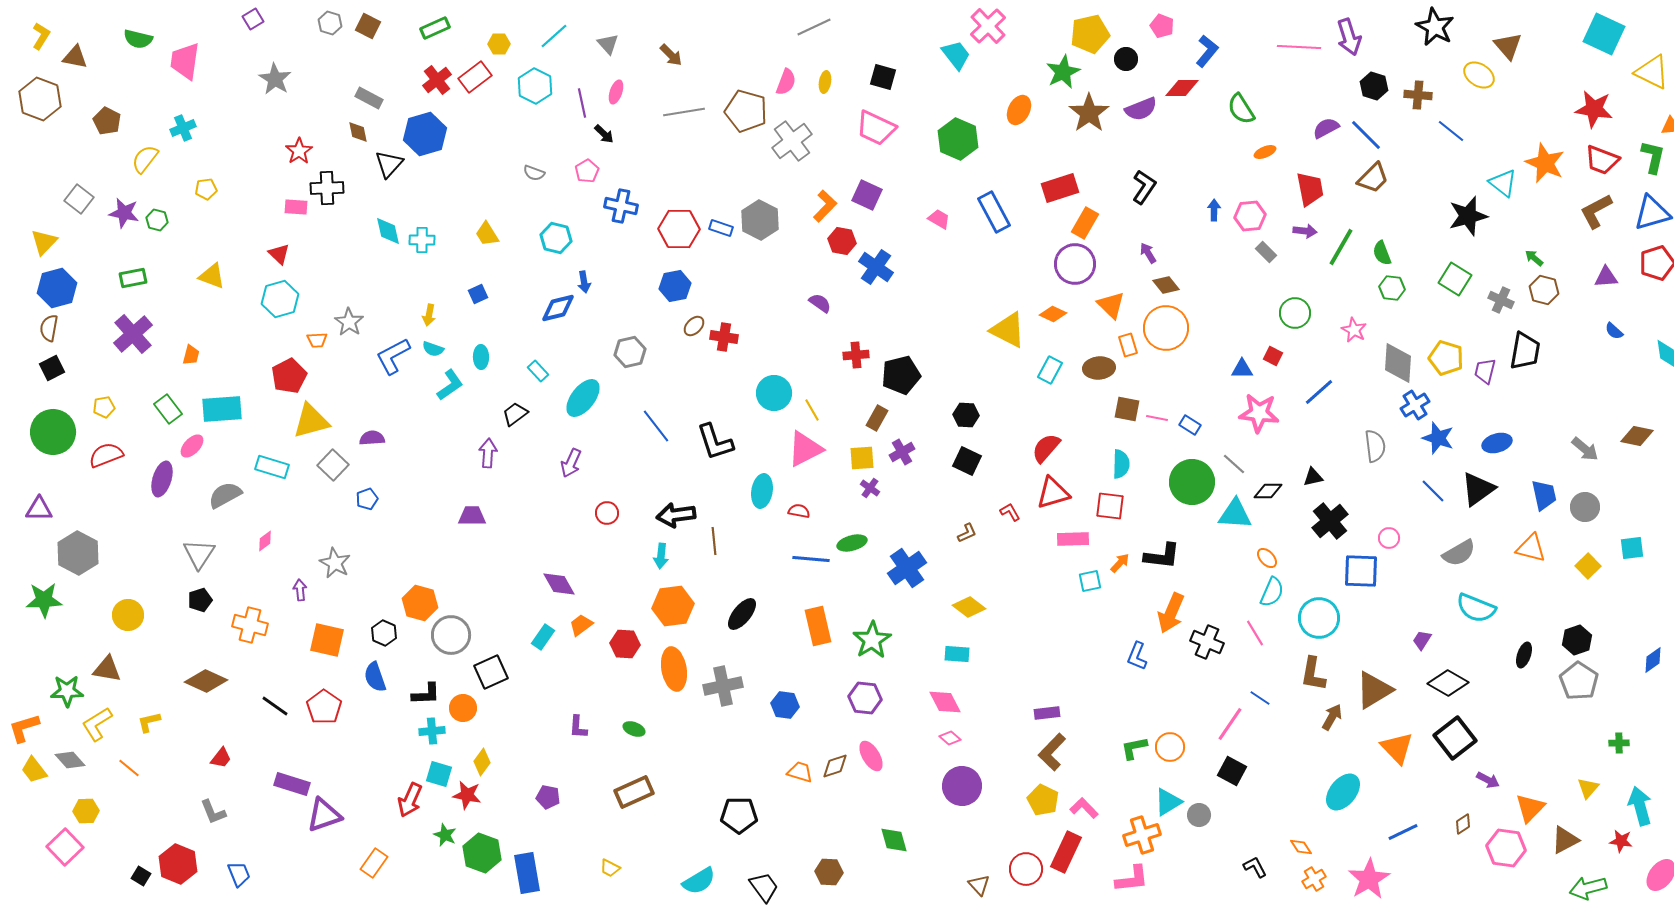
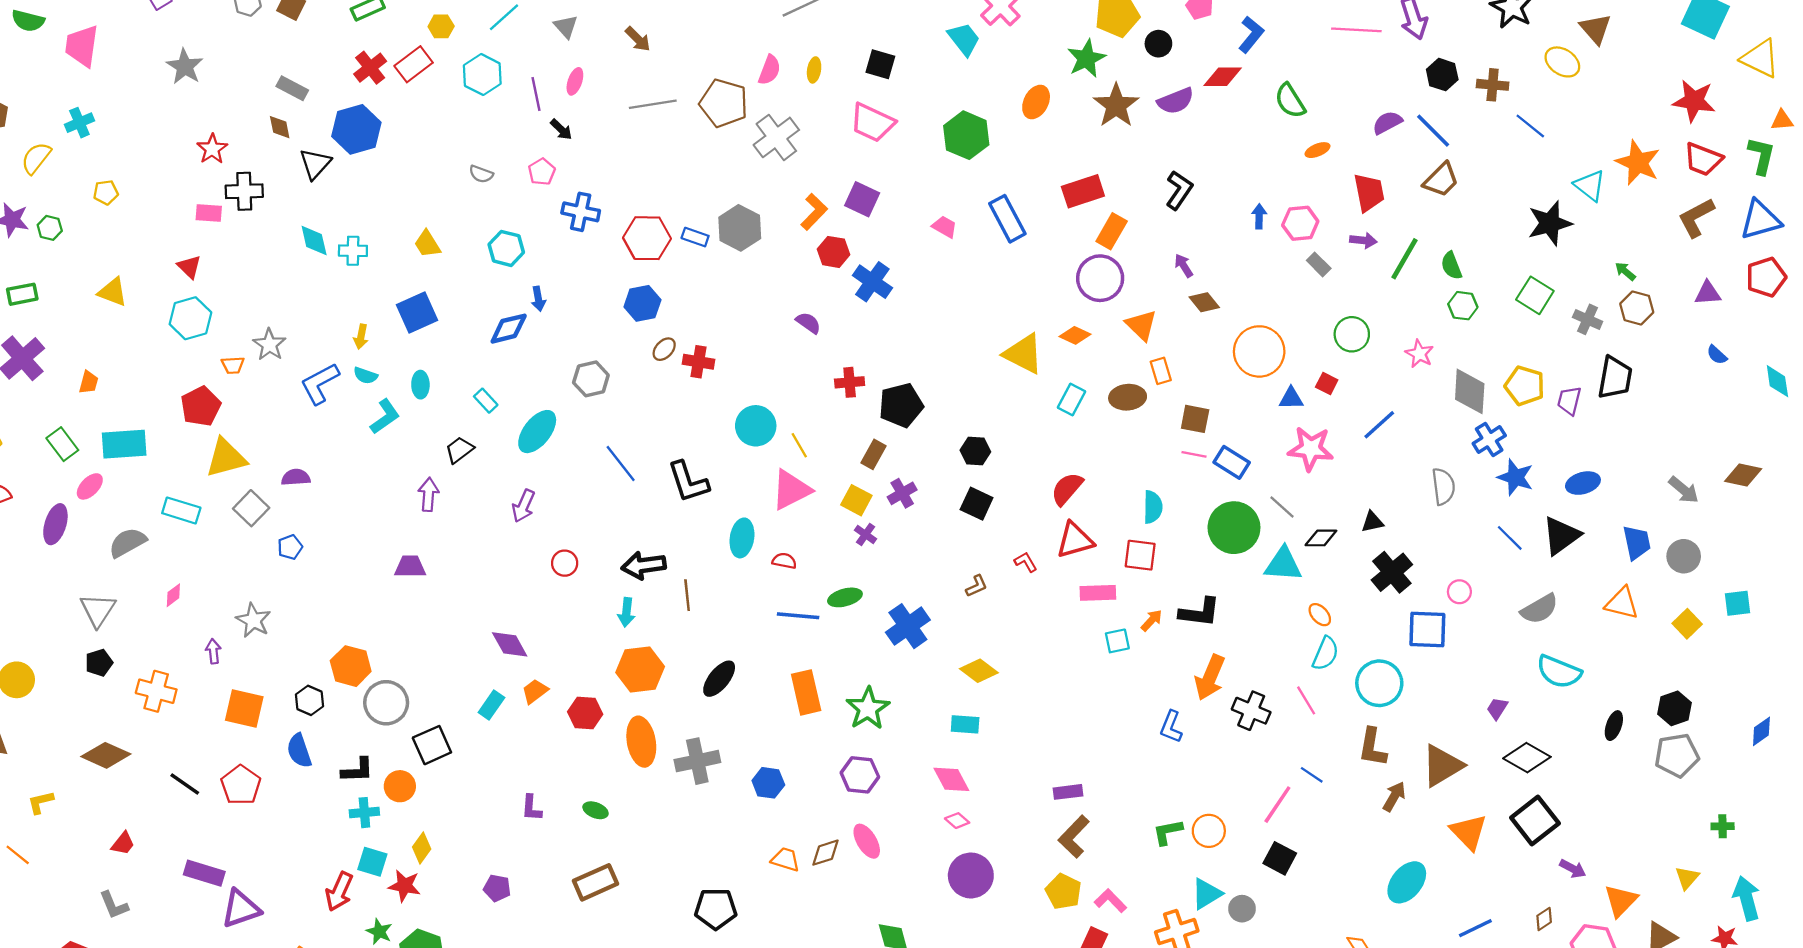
blue square: (478, 294) -> (417, 313), size x1.8
orange circle: (1166, 328) -> (1259, 351), moved
brown square: (1127, 409) -> (1195, 419), moved
blue rectangle: (1190, 425) -> (1232, 462), size x1.4
yellow square: (862, 458) -> (856, 500), turned 32
gray pentagon: (1579, 681) -> (1677, 755), turned 30

